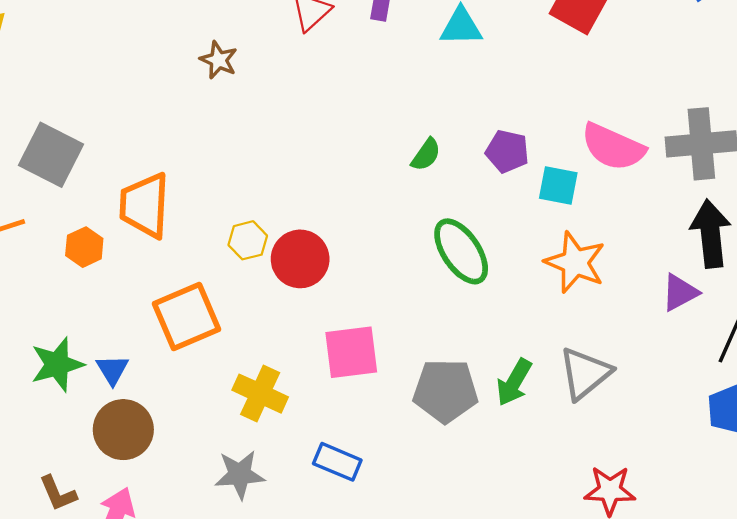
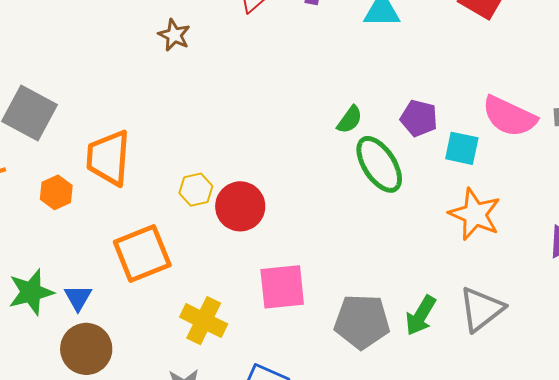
green ellipse: (461, 251) -> (379, 164), moved

